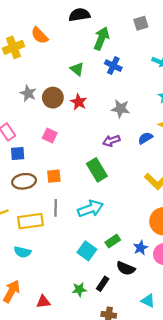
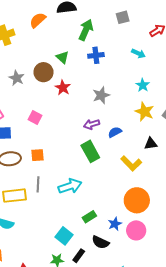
orange semicircle: (40, 35) -> (38, 20), moved, turned 90
blue cross: (113, 66) -> (96, 55), turned -35
brown circle: (53, 98) -> (44, 72), moved
gray star: (121, 109) -> (101, 95), turned -30
blue semicircle: (145, 138) -> (115, 132), moved
green rectangle: (97, 170) -> (90, 151), moved
cyan square: (87, 251) -> (64, 236), moved

